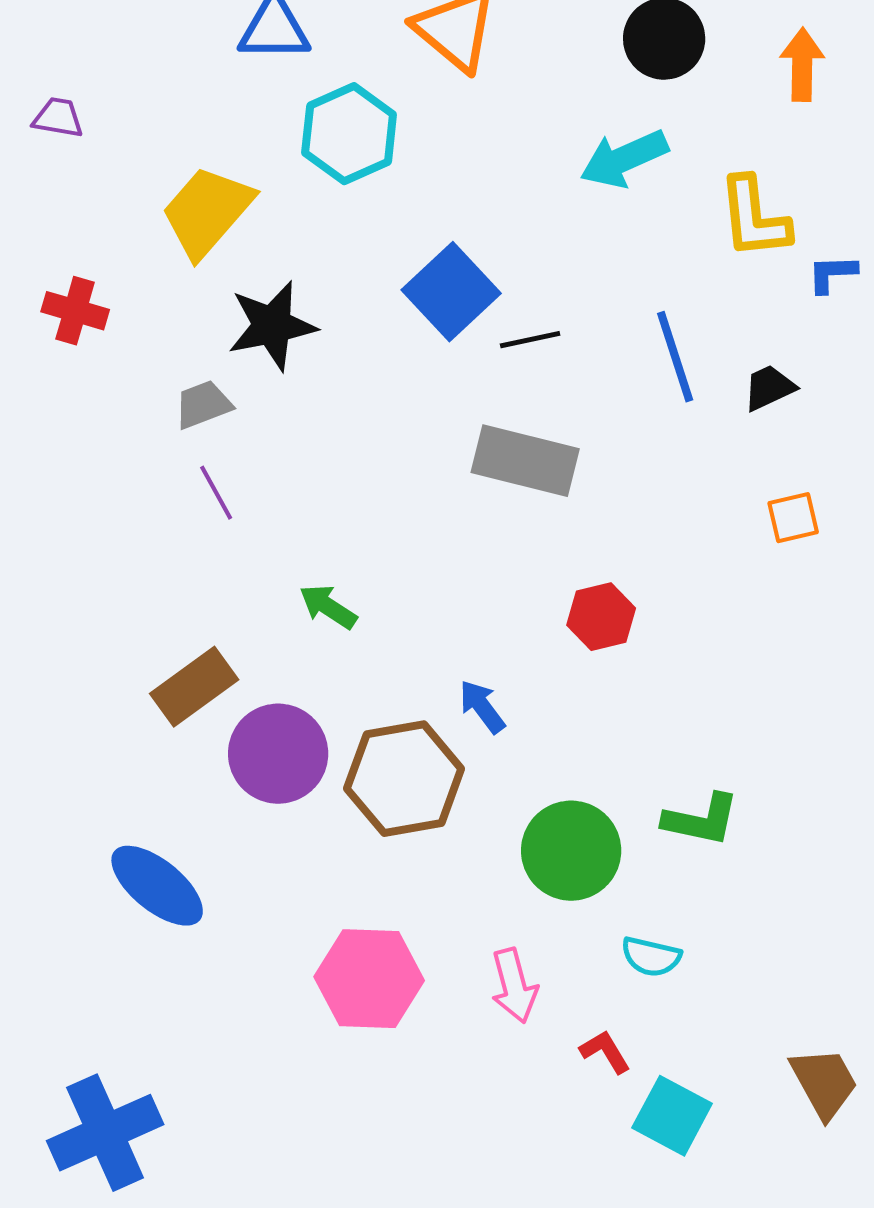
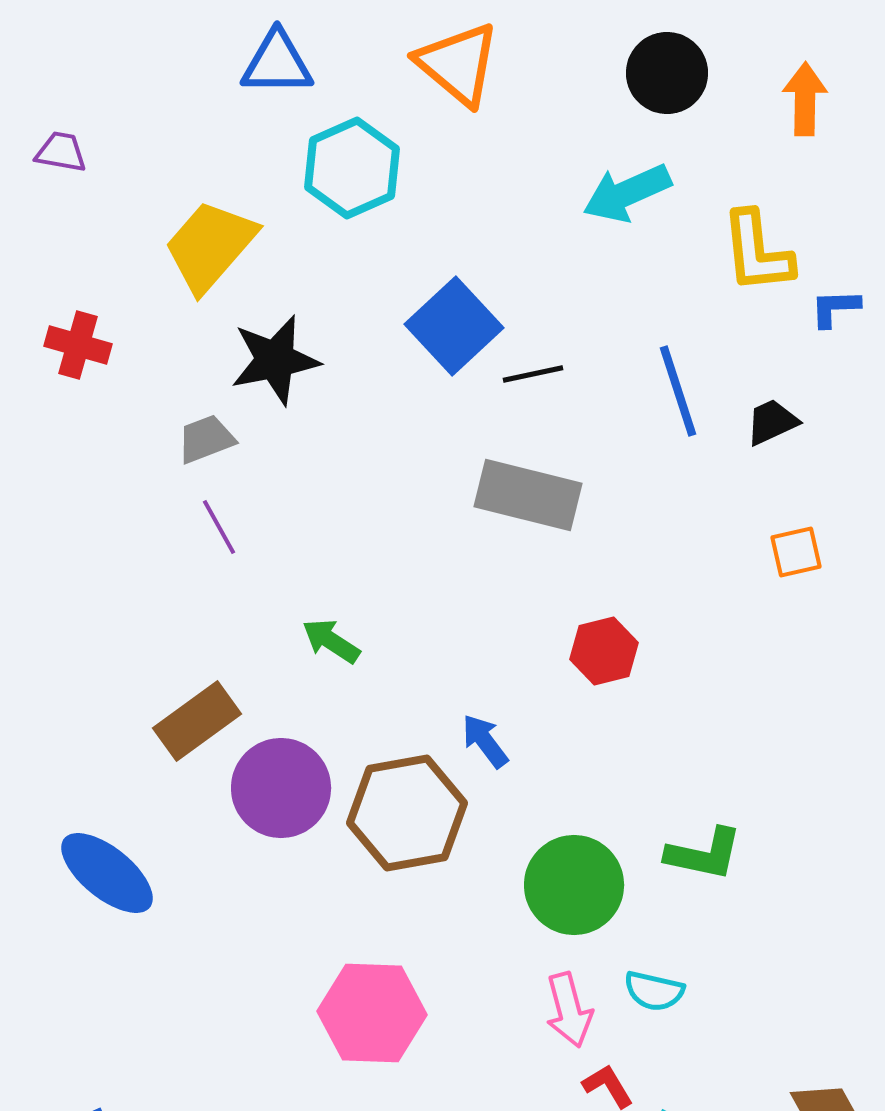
blue ellipse: (157, 886) -> (107, 873), moved
pink arrow: (514, 986) -> (569, 1010), moved

